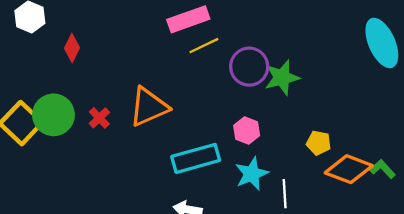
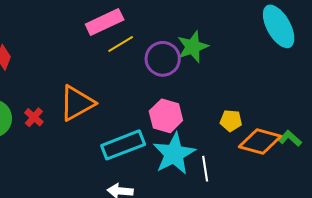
green star: (282, 78) -> (193, 47), moved
pink hexagon: (247, 131) -> (166, 116), size x1.4
cyan star: (252, 174) -> (174, 154), size x1.4

